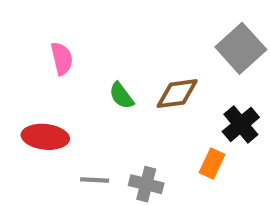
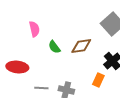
pink semicircle: (62, 59) -> (34, 29), moved

